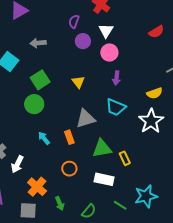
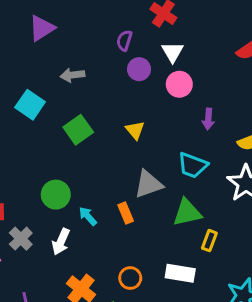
purple arrow: (116, 78) -> (208, 119), moved
green circle: (34, 104) -> (56, 195), moved
green triangle: (102, 149) -> (187, 213), moved
yellow rectangle: (125, 158) -> (209, 241), turned 48
white arrow: (17, 164) -> (61, 242), moved
orange circle: (69, 169) -> (130, 278), moved

